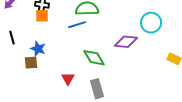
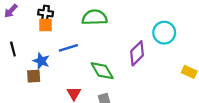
blue line: (77, 25) -> (68, 48), moved
purple diamond: (126, 42) -> (137, 53), turned -50

